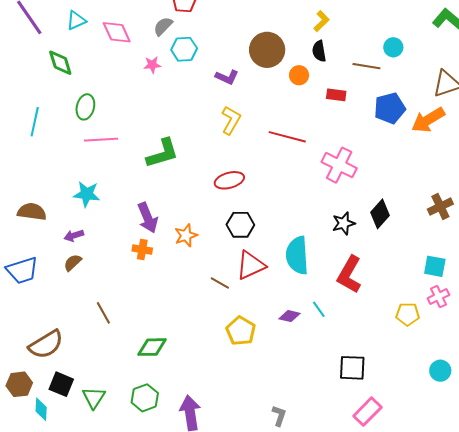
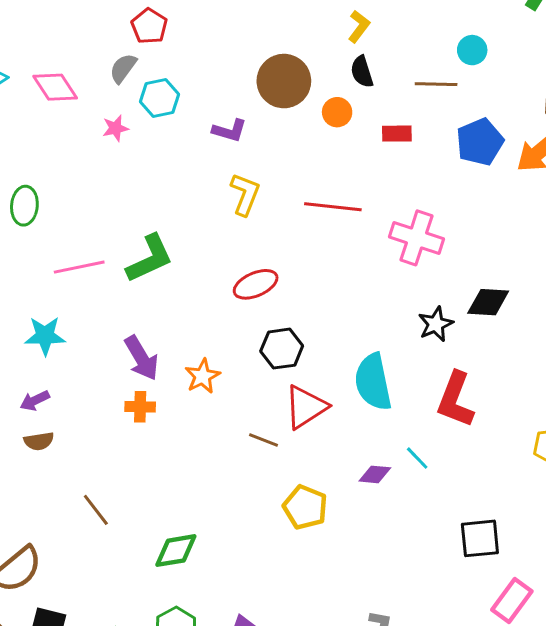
pink line: (101, 140) -> (79, 267), moved
black diamond: (380, 214) -> (488, 302), turned 60
brown semicircle: (73, 263) -> (39, 441), turned -138

